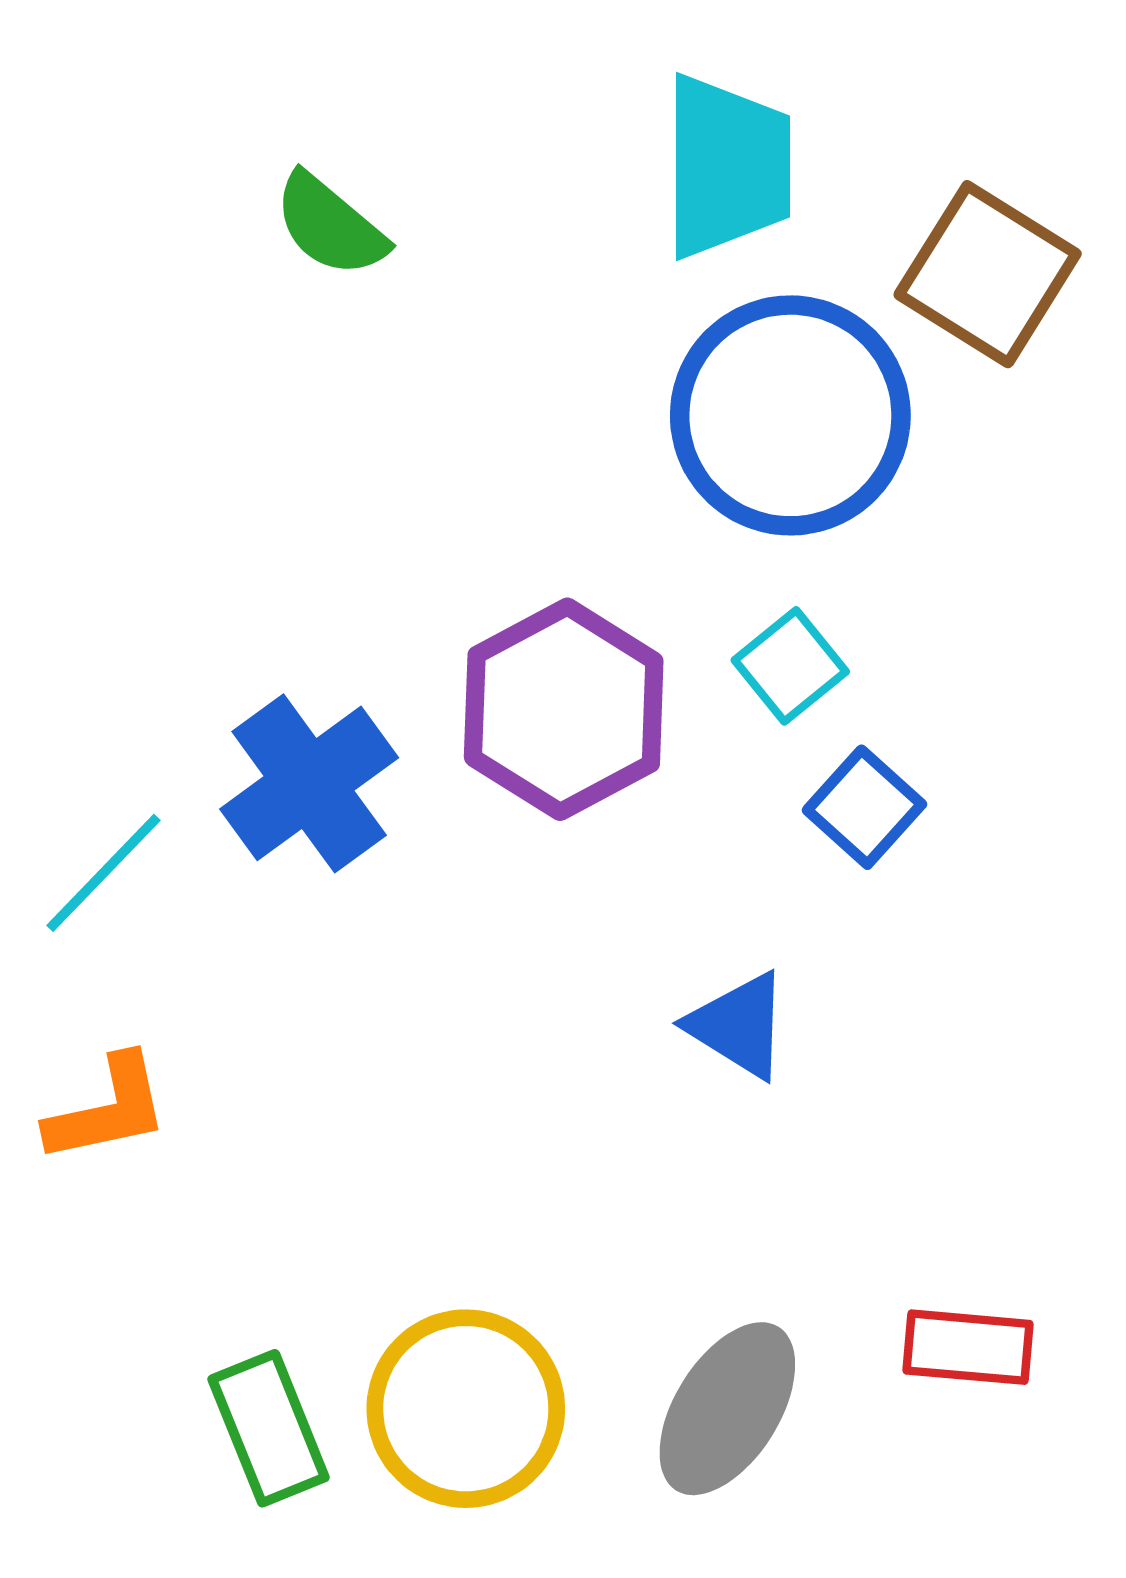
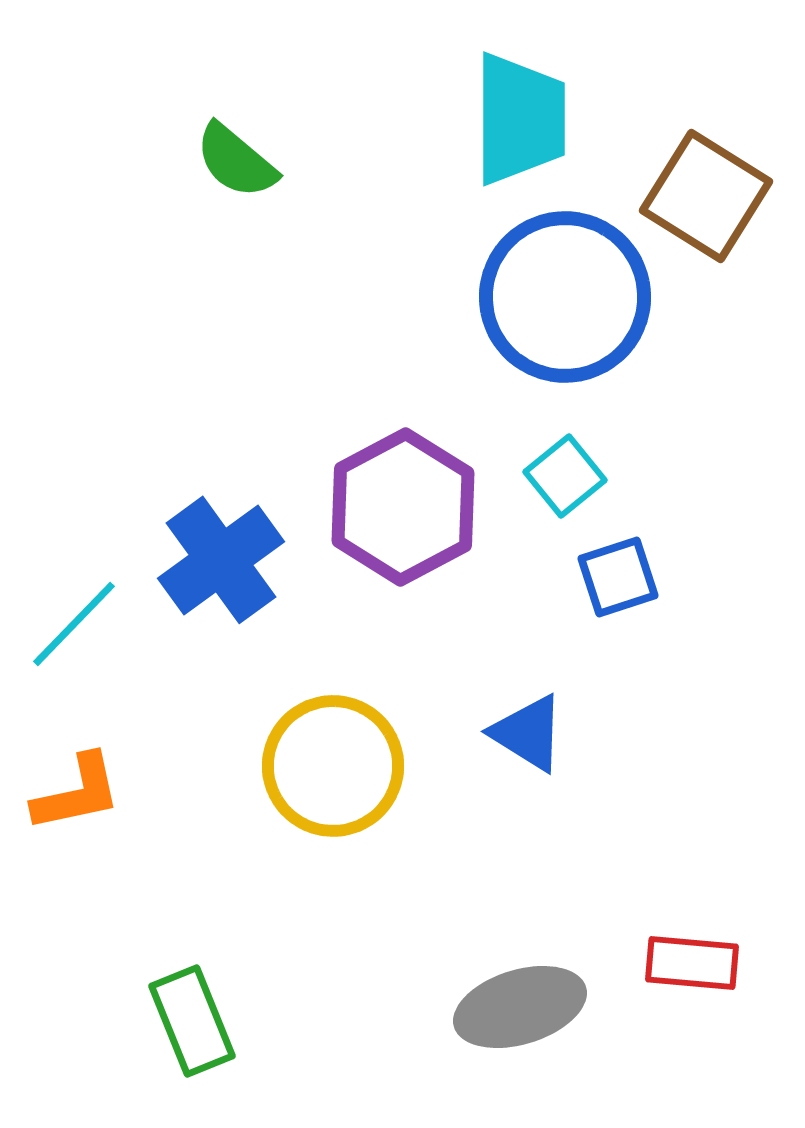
blue square: (864, 807) -> (618, 577), turned 30
yellow circle: (466, 1409) -> (333, 766), moved
gray ellipse: (727, 1409) -> (520, 1007), turned 41

